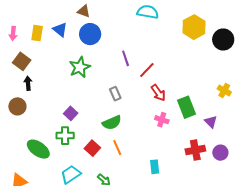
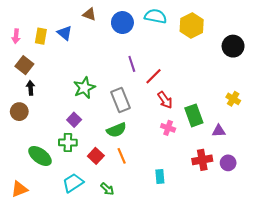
yellow hexagon: (194, 27) -> (192, 26), moved
blue circle: (90, 34) -> (122, 23), moved
green star: (80, 67) -> (84, 88), moved
gray rectangle: (115, 94) -> (121, 100), size x1.6
purple triangle: (211, 122) -> (219, 131), turned -48

